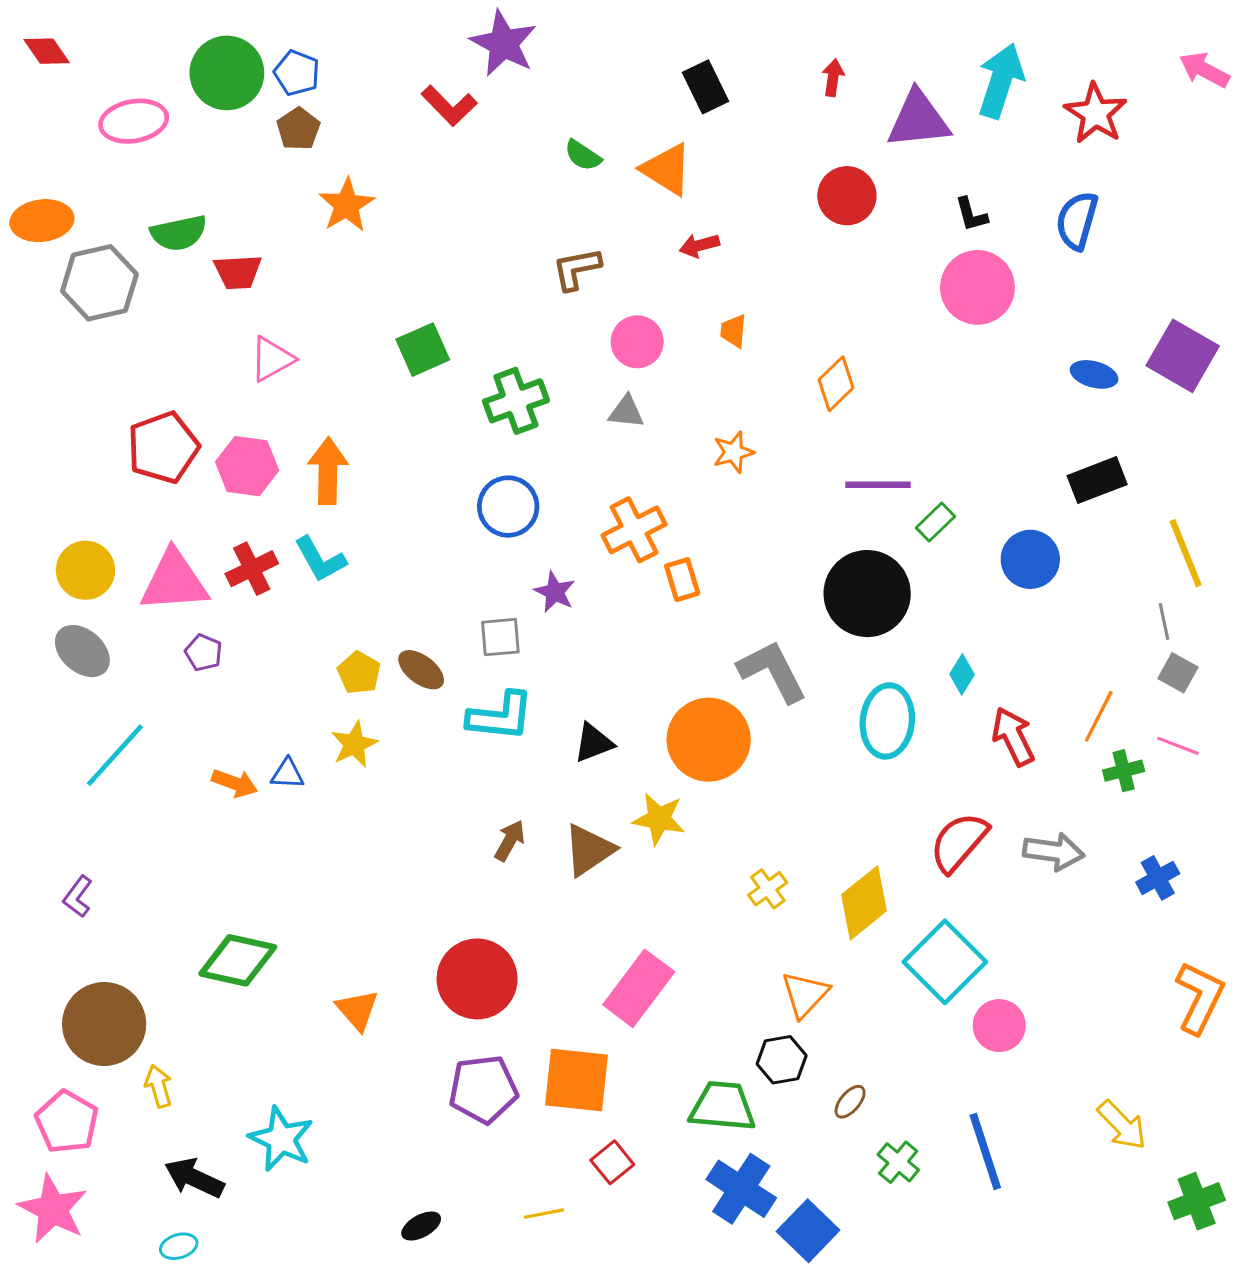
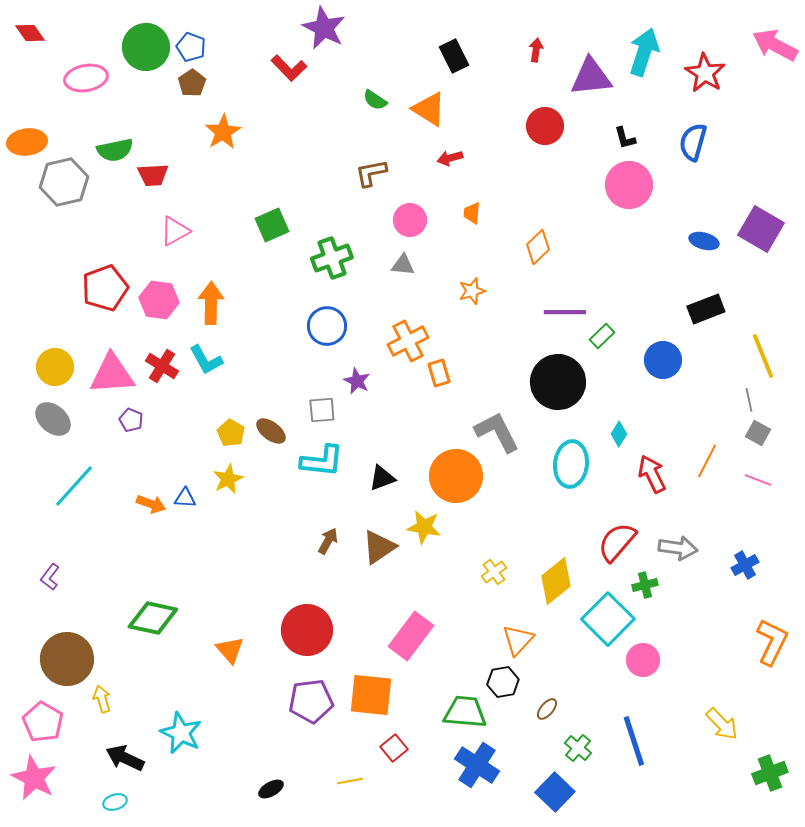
pink arrow: (1204, 70) -> (775, 45), size x1.4
red cross: (252, 569) -> (162, 366), turned -32
green cross: (1124, 771) -> (645, 585), moved
blue square: (808, 1231) -> (555, 792), moved

